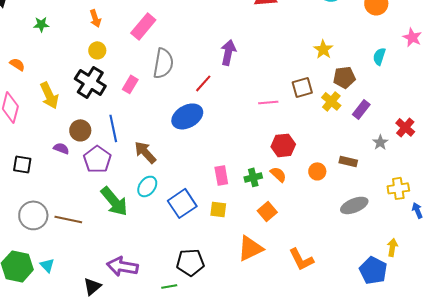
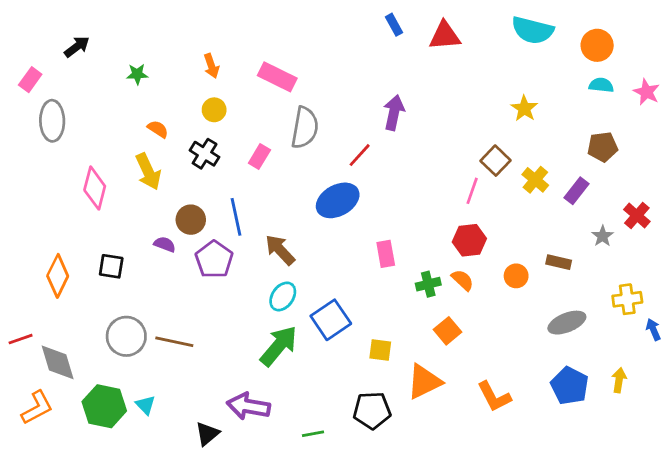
pink rectangle: (143, 26) -> (277, 77), turned 76
cyan semicircle: (379, 56) -> (601, 85), moved, turned 78
orange semicircle: (17, 64) -> (158, 129), moved
brown pentagon: (344, 77) -> (603, 147), moved
black cross: (90, 82) -> (205, 154), size x0.7
brown square: (302, 87) -> (496, 161), turned -30
pink line: (268, 102) -> (472, 191), moved, turned -66
pink rectangle: (221, 175) -> (386, 254), moved
green arrow: (114, 201) -> (279, 346), moved, turned -100
yellow square: (218, 209) -> (380, 350), moved
black pentagon: (190, 262) -> (372, 410), moved
blue pentagon: (373, 270) -> (570, 386), moved

